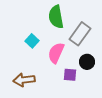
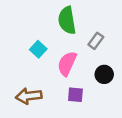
gray rectangle: (80, 34) -> (96, 41), size x0.6
purple square: (70, 75) -> (75, 95), moved

